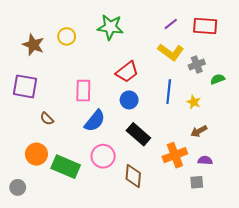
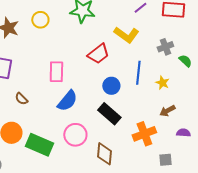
yellow L-shape: (171, 52) -> (126, 35), moved
green semicircle: (218, 79) -> (185, 61), turned 64
blue circle: (129, 100) -> (111, 86), moved
purple semicircle: (205, 160) -> (183, 133), moved

